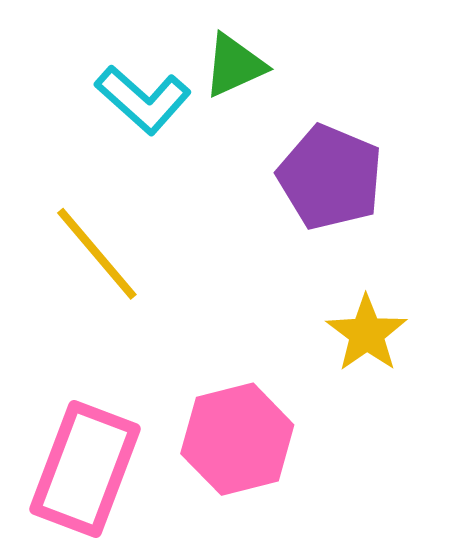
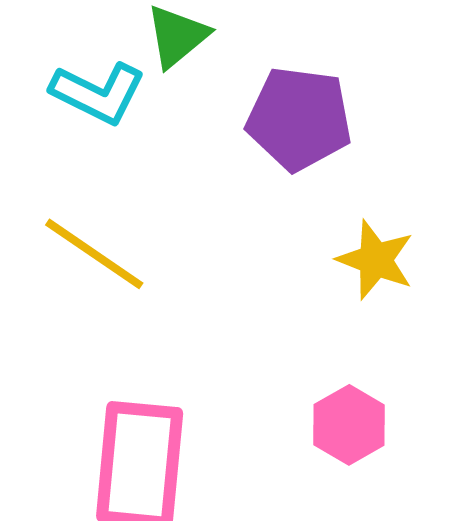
pink hexagon: (237, 439) -> (349, 425), moved, size x0.7

